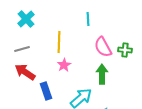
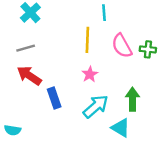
yellow line: (59, 42) -> (87, 40), moved
pink star: (64, 65) -> (90, 74), moved
green arrow: (102, 74) -> (132, 99), moved

